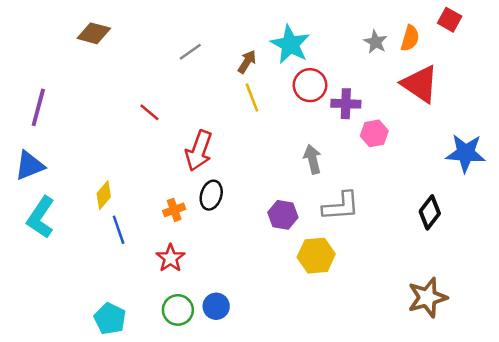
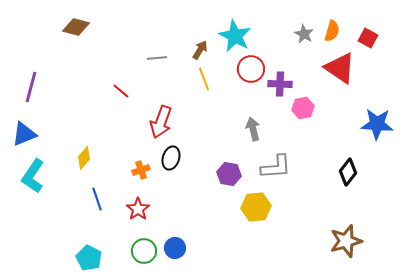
red square: (450, 20) -> (368, 38), moved
gray line: (190, 52) -> (157, 58), moved, turned 30
blue line: (119, 230) -> (97, 199), moved

